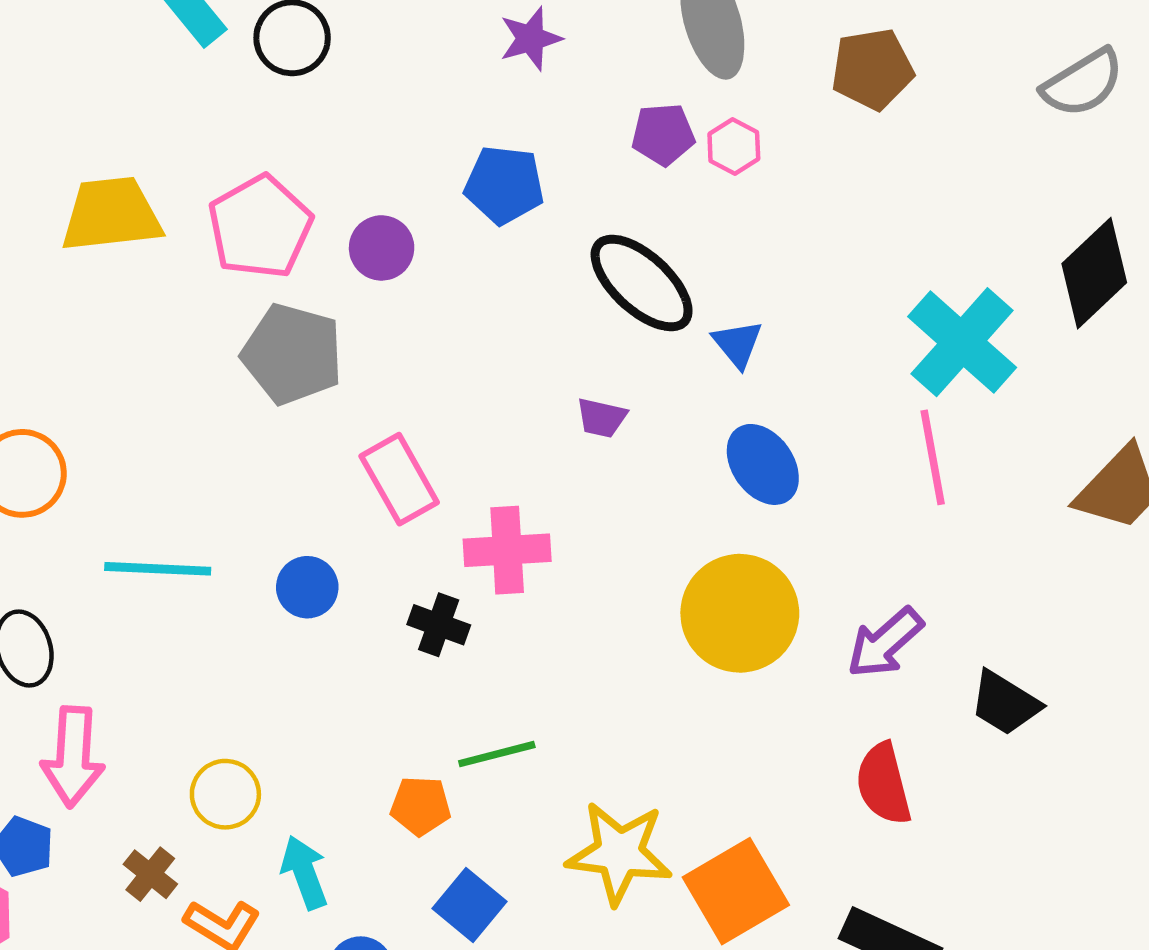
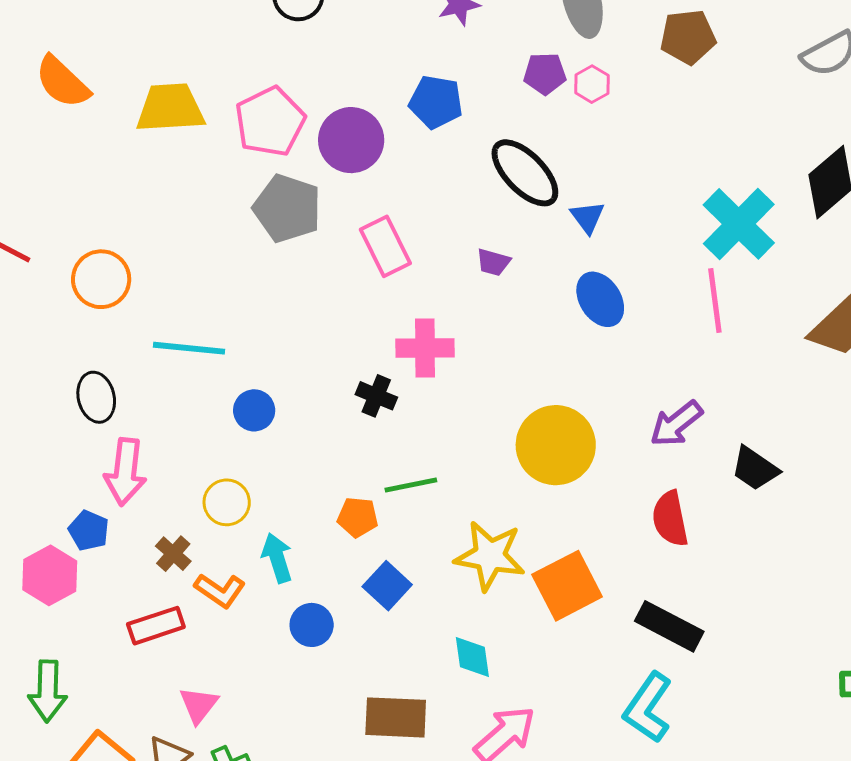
purple circle: (382, 248) -> (351, 140), size x1.5
pink rectangle: (399, 479) -> (385, 246), moved
blue circle: (307, 587) -> (254, 410), moved
yellow circle: (740, 613) -> (556, 445), moved

